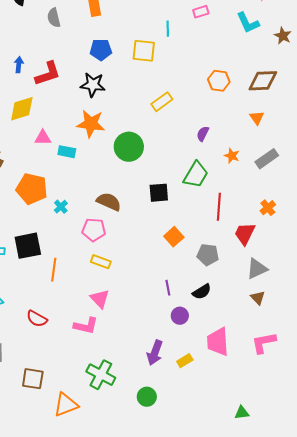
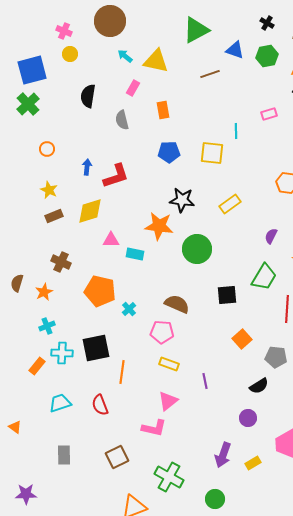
black star: (93, 85) -> (182, 200), moved
purple line: (168, 288) -> (205, 381), moved
black semicircle: (202, 292) -> (259, 386), moved
pink triangle: (100, 299) -> (168, 401), turned 35
red semicircle: (37, 319) -> (100, 405), moved, turned 40
brown square: (33, 379) -> (117, 457), moved, turned -35

